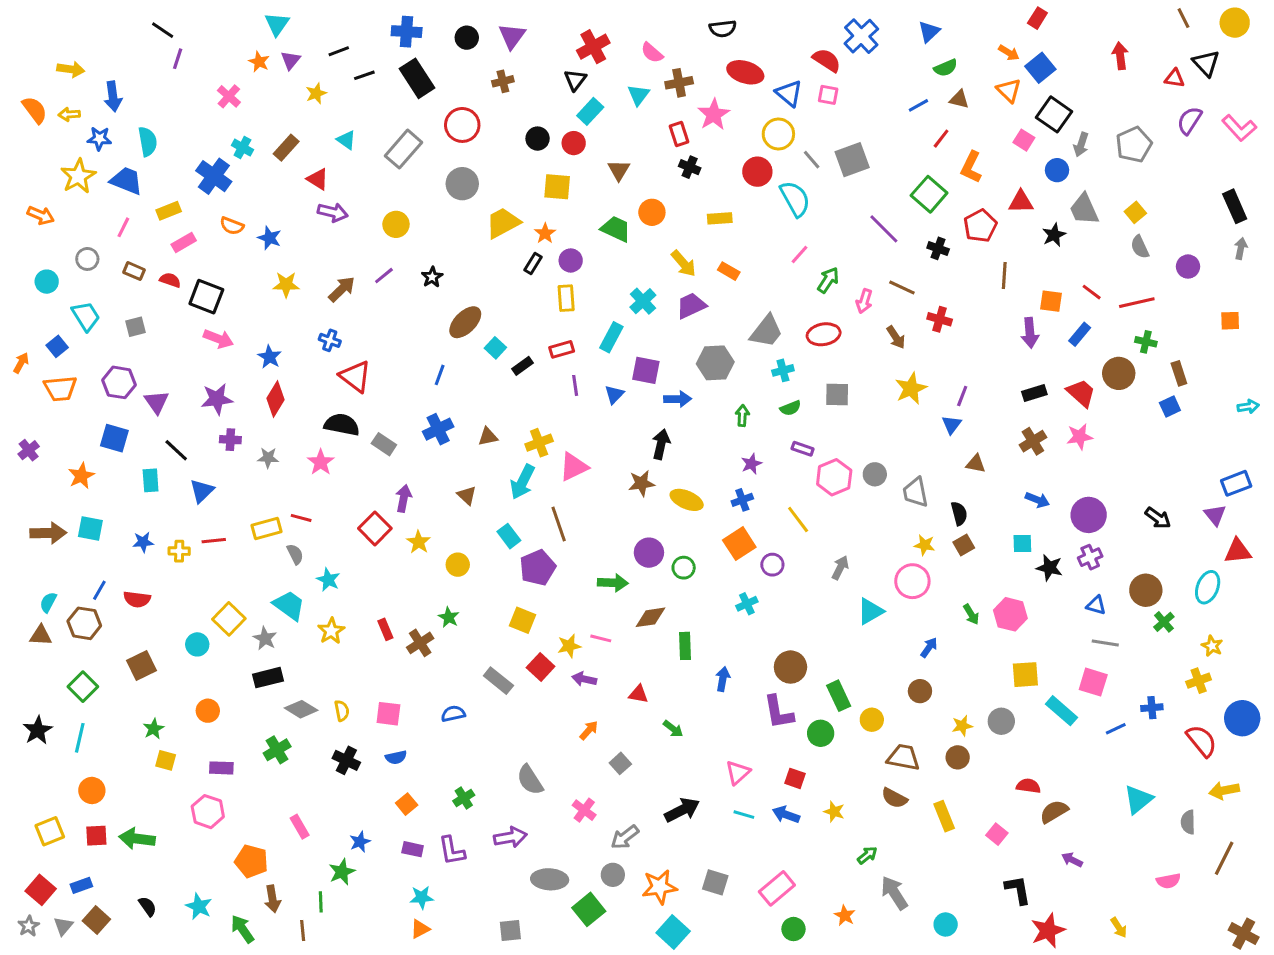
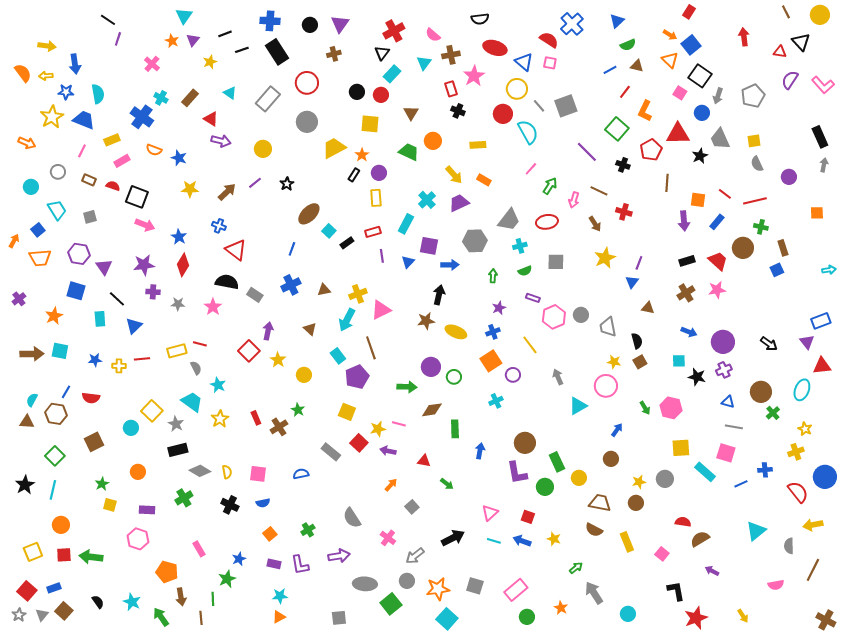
red triangle: (1021, 202) -> (678, 134), size x1.4
yellow square: (1135, 212) -> (754, 141), turned 32
gray arrow: (840, 568) -> (558, 377), turned -49

